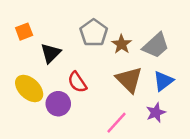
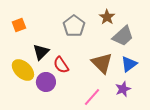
brown star: (122, 44) -> (107, 17), moved
black triangle: (51, 53) -> (41, 52), moved

